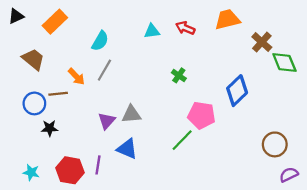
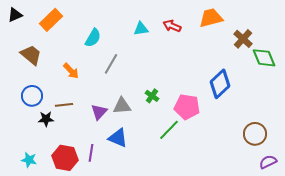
gray line: (104, 70) -> (111, 64), moved
green cross: (179, 75) -> (152, 96), moved
brown line: (58, 94) -> (64, 105), moved

